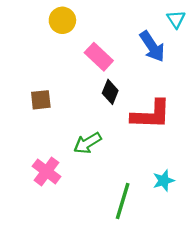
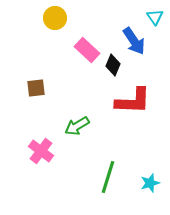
black diamond: (110, 92) -> (113, 65), moved
cyan star: (164, 181) -> (150, 183), moved

